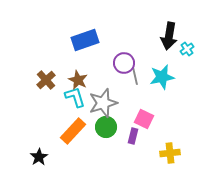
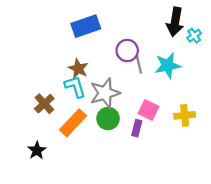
brown cross: (46, 80) -> (44, 104), moved
yellow cross: (170, 153) -> (185, 115), moved

